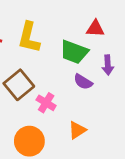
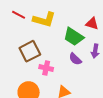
yellow L-shape: (29, 37) -> (44, 20), turned -100
pink cross: (46, 103) -> (46, 68), turned -32

